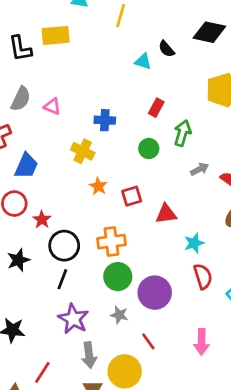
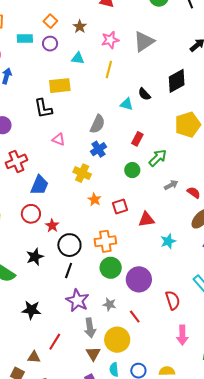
black diamond: (209, 32) -> (177, 81), turned -40
black L-shape: (20, 48) -> (43, 108), moved
gray semicircle: (21, 99) -> (97, 124), moved
blue cross: (105, 120) -> (99, 149), turned -35
green arrow: (182, 133) -> (158, 158), turned 30
red semicircle: (203, 276) -> (173, 300), moved
gray star: (119, 315) -> (109, 304), moved
pink arrow: (202, 342) -> (182, 335), moved

